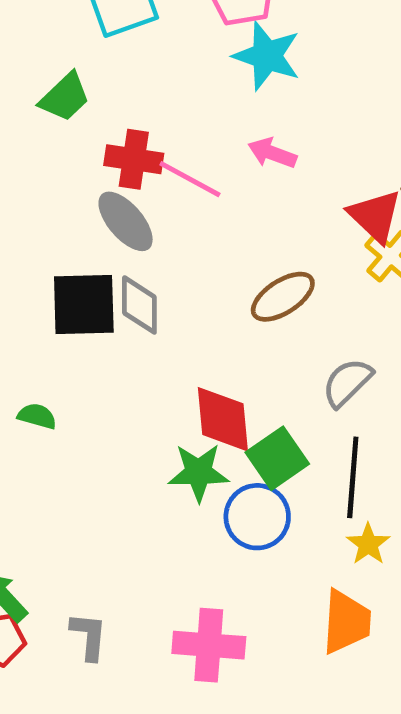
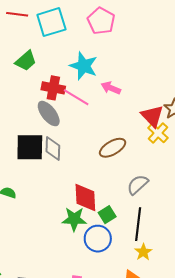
cyan star: (267, 56) -> (84, 66), moved
green square: (277, 458) -> (107, 215), size x0.7

